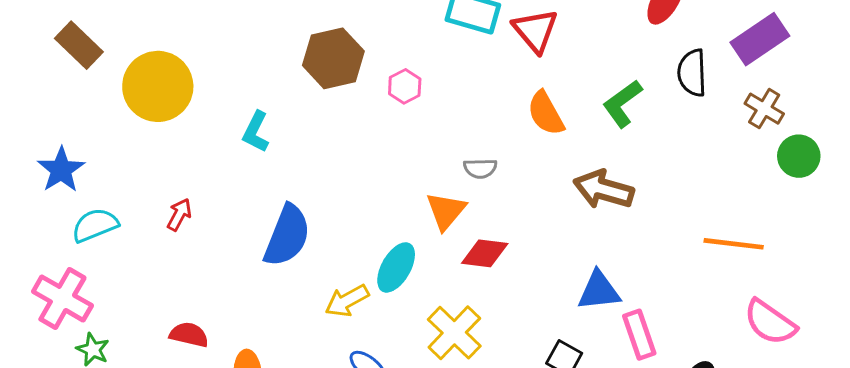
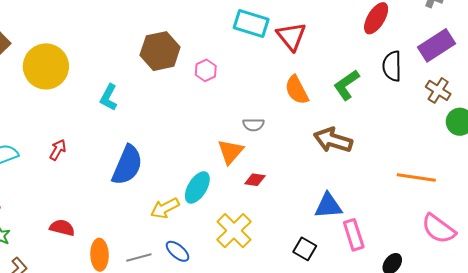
red diamond: (485, 253) -> (255, 180), size x0.7

